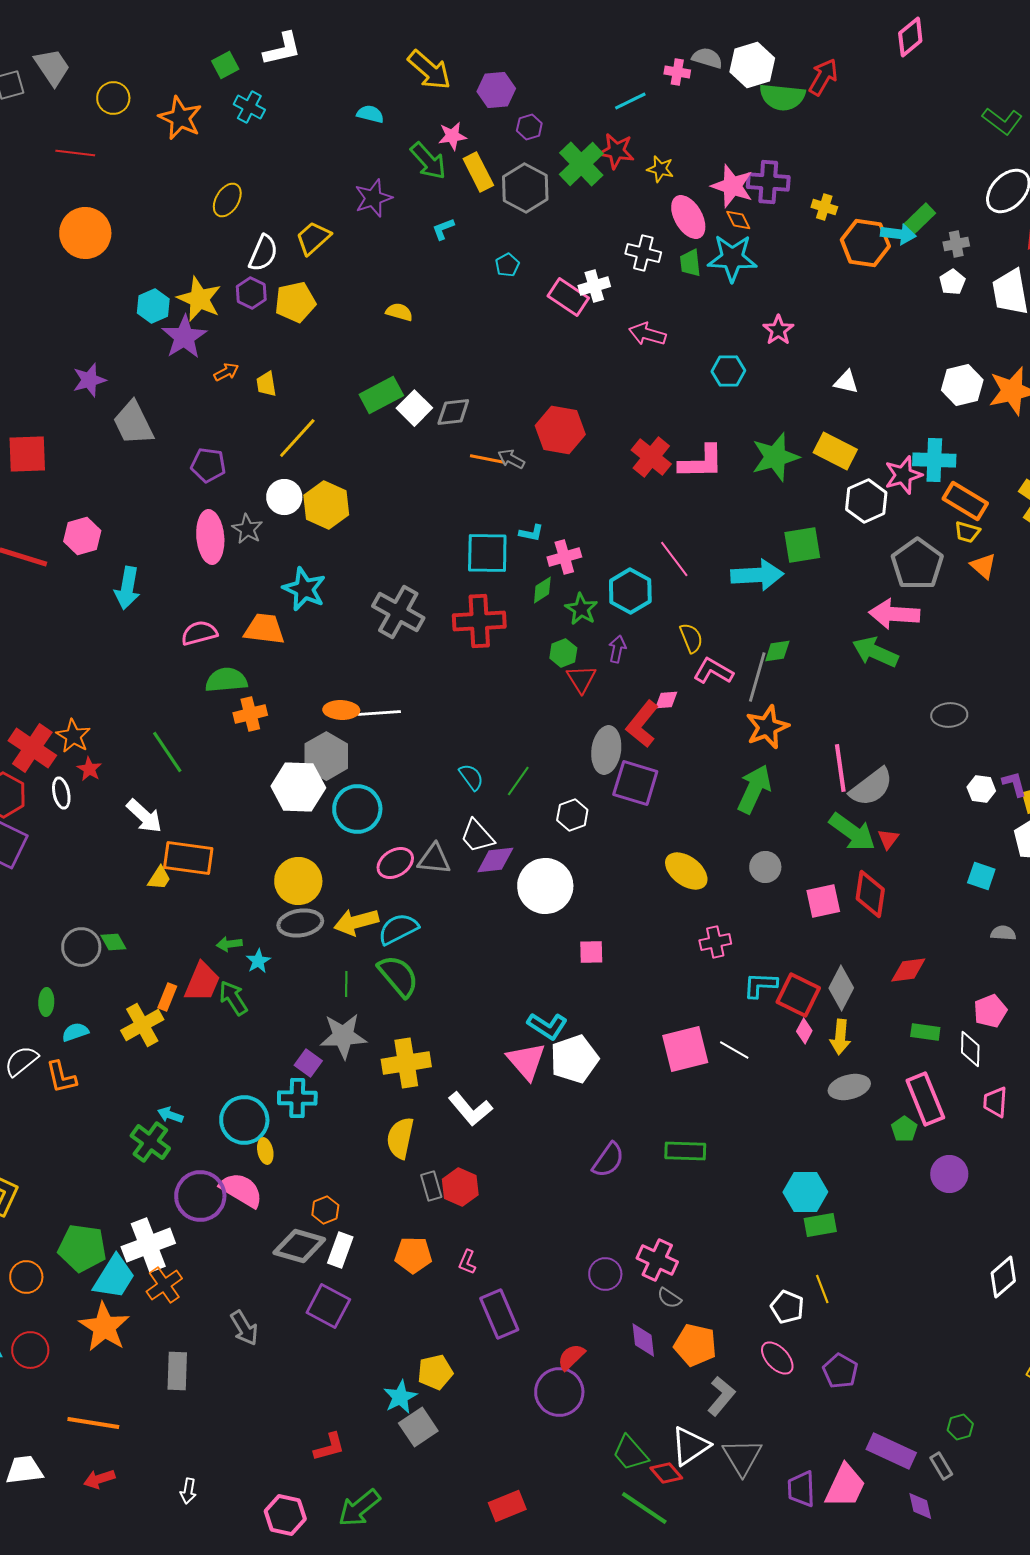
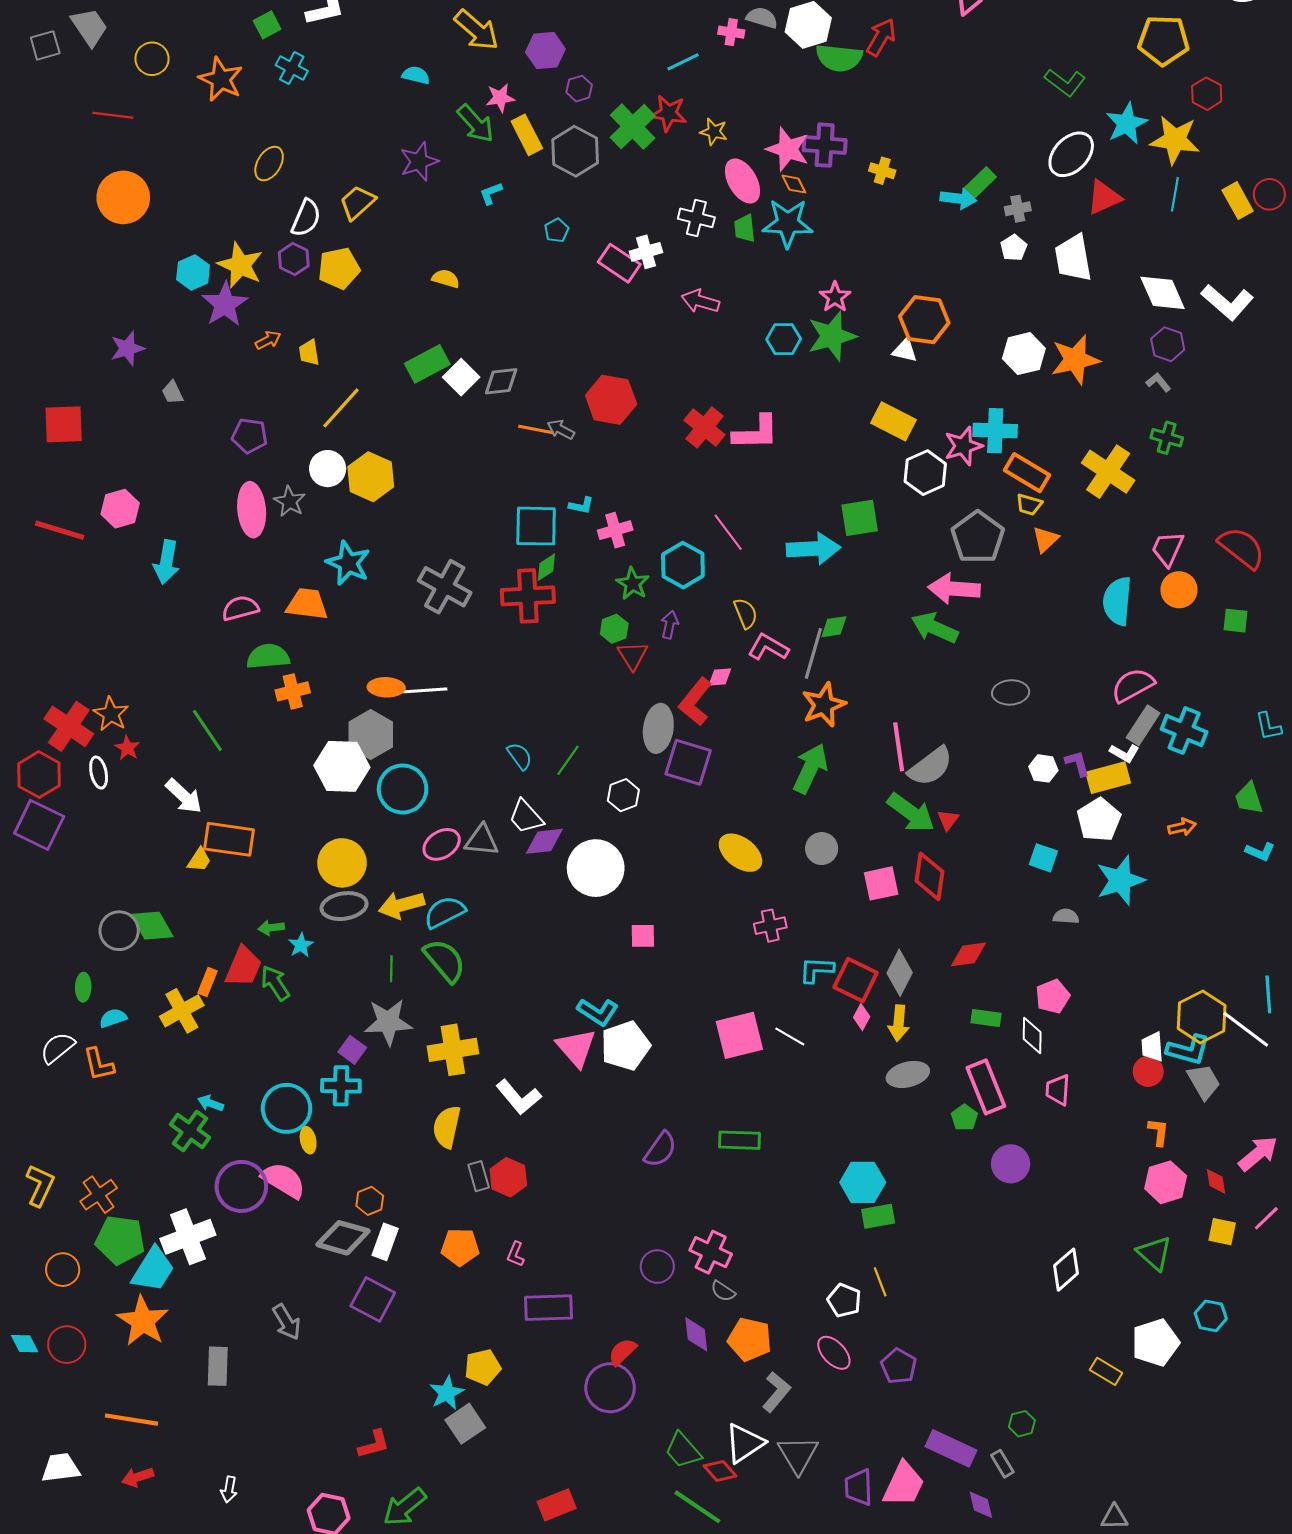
orange hexagon: (865, 243) -> (924, 320), moved
gray trapezoid: (133, 423) -> (173, 393), size x0.5
green star: (775, 457) -> (832, 336), moved
orange triangle: (983, 566) -> (1045, 539), turned 36
green diamond: (542, 590) -> (546, 567), moved
green diamond: (113, 942) -> (152, 926), size x1.6
orange cross: (164, 1285) -> (99, 1195), moved
purple rectangle: (499, 1314) -> (548, 1308), turned -69

